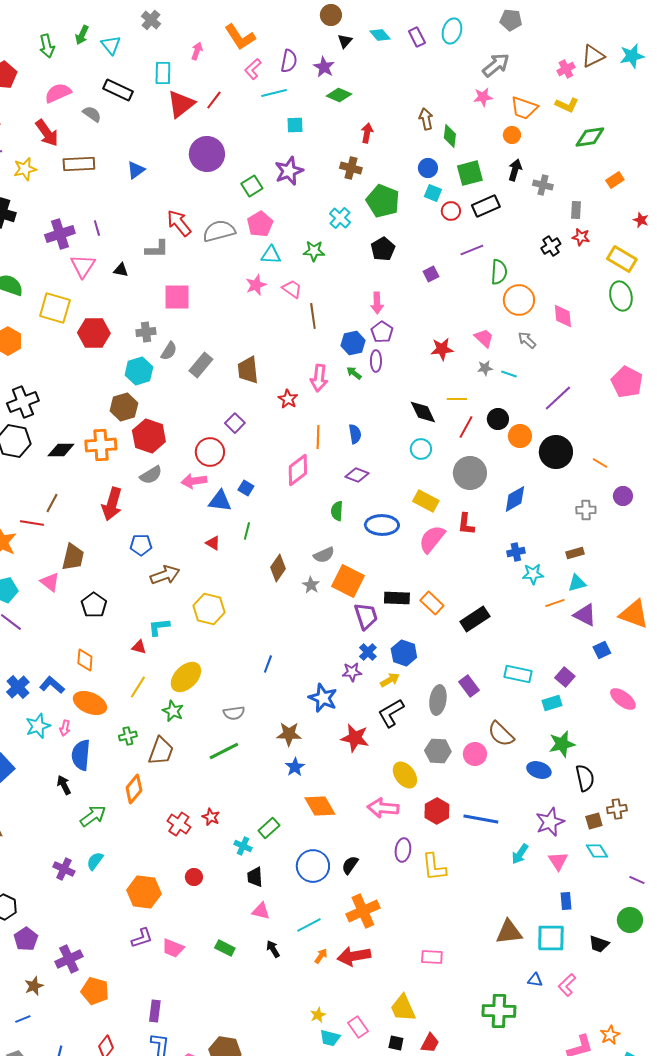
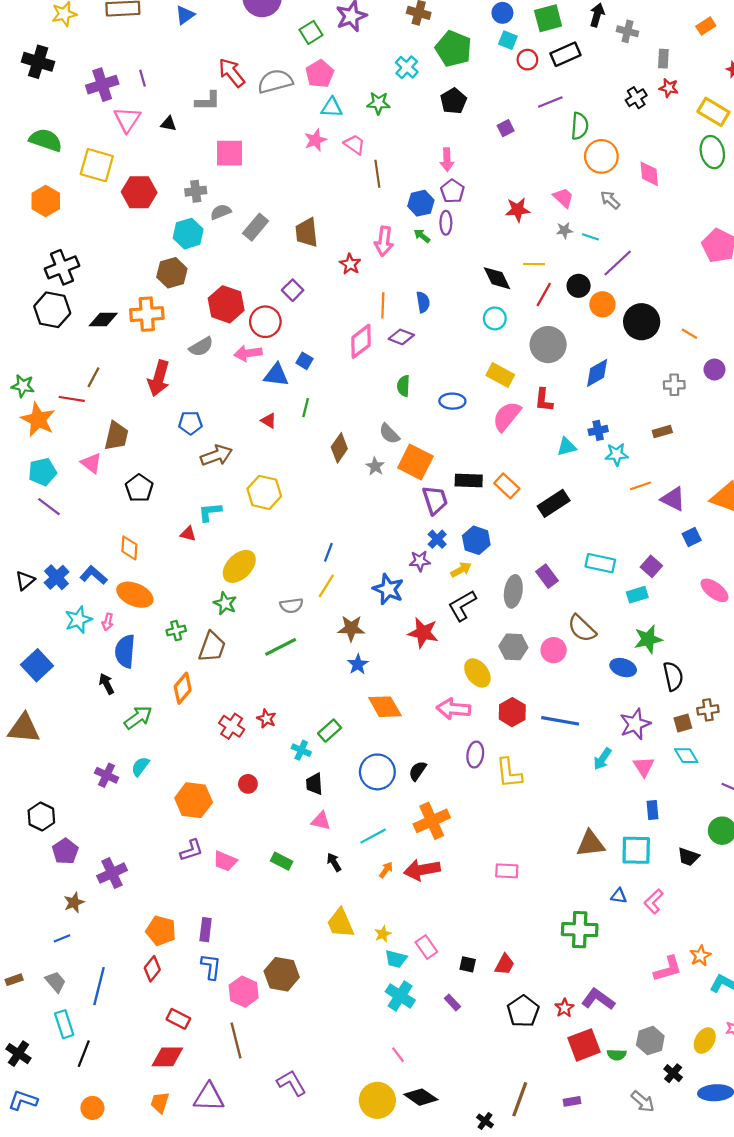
gray semicircle: (169, 351) -> (221, 212), turned -144
purple line: (558, 398) -> (618, 263), moved
red hexagon: (149, 436) -> (226, 304), moved
purple diamond: (357, 475) -> (401, 337), moved
blue ellipse: (382, 525) -> (452, 401), size x0.7
gray semicircle: (324, 555) -> (389, 434), turned 70
cyan triangle: (577, 583) -> (567, 447), moved
yellow line: (138, 687) -> (326, 586), moved
orange pentagon: (95, 991) -> (161, 931), moved
yellow trapezoid: (403, 1008) -> (340, 923), moved

